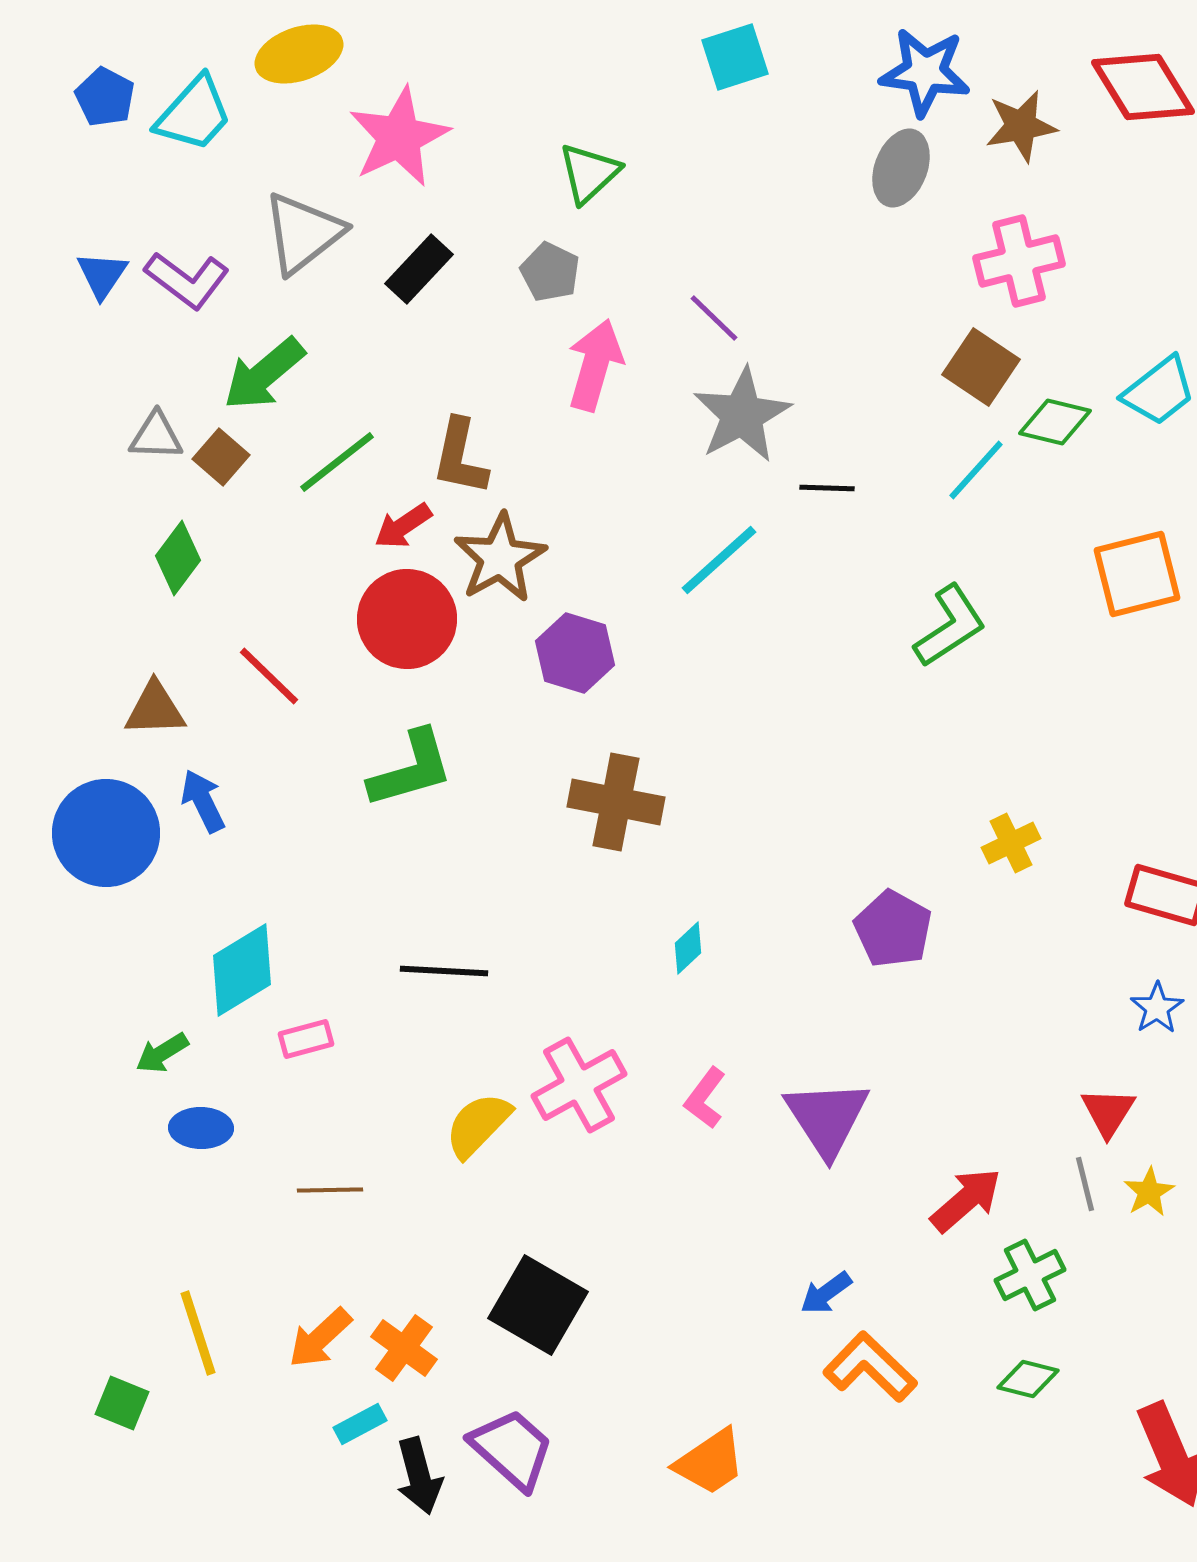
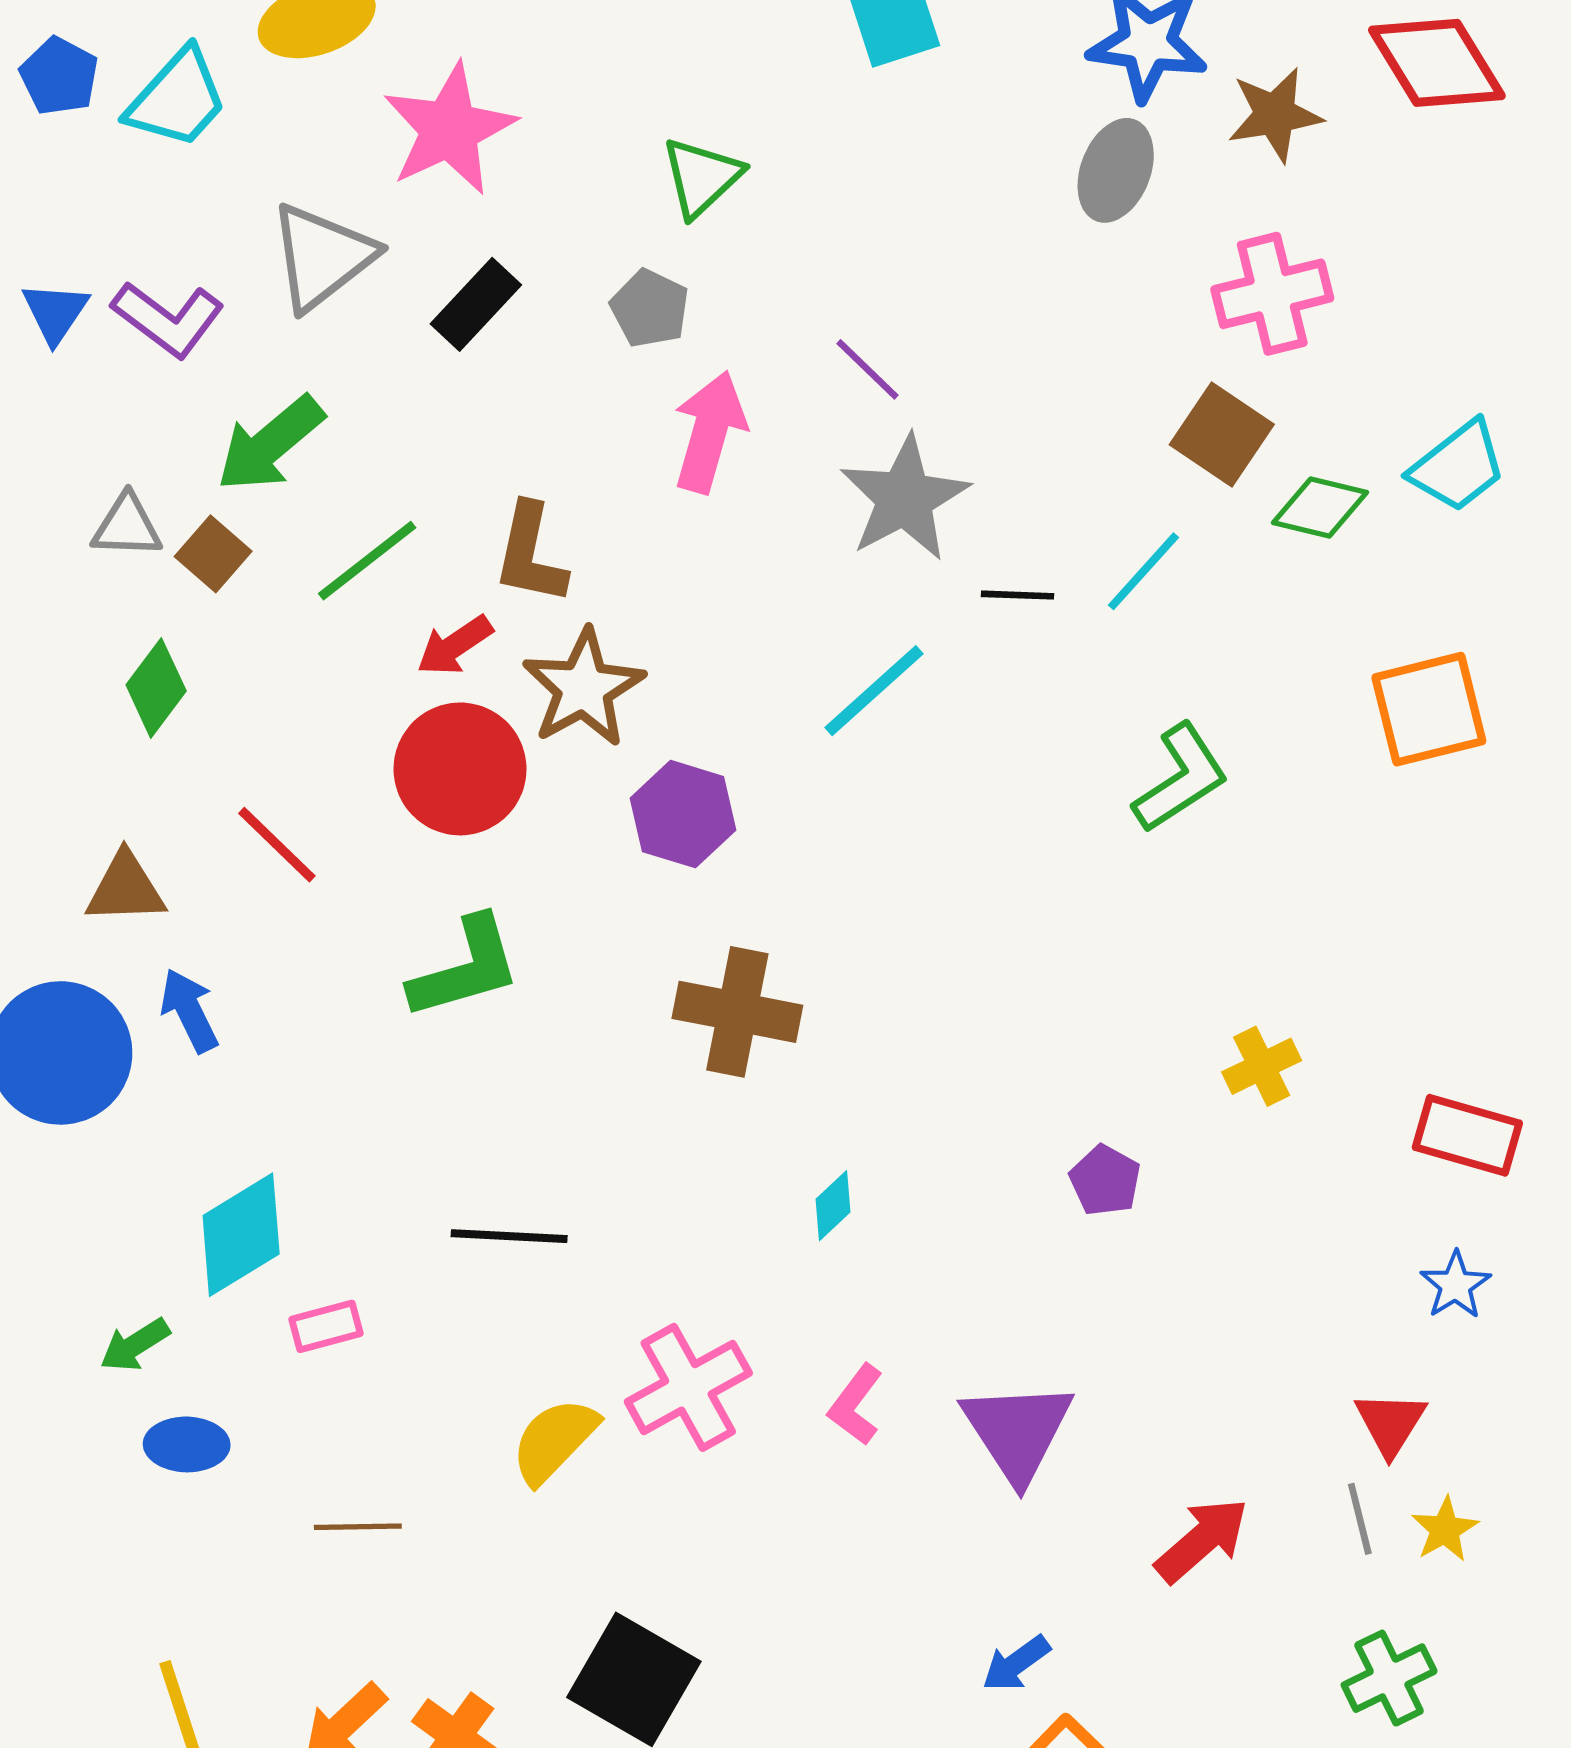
cyan line: (976, 470) -> (1144, 571), moved
purple pentagon: (893, 929) -> (1105, 1180), size x0.7
green cross: (1030, 1275) -> (1389, 1678), moved

